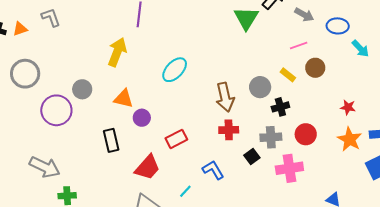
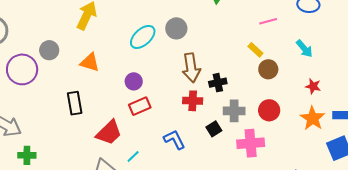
cyan arrow: (360, 49) -> (304, 49), moved
brown circle: (315, 68) -> (268, 69), moved
gray circle: (260, 87) -> (176, 28), moved
black cross: (280, 107) -> (218, 83), moved
purple circle: (142, 118) -> (134, 81), moved
cyan line: (185, 191) -> (133, 157), moved

